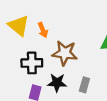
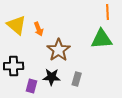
brown star: (65, 53) -> (59, 50), turned 30
black cross: (32, 63) -> (14, 66), moved

